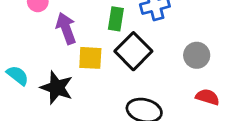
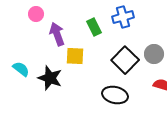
green rectangle: (116, 19) -> (94, 27), turned -36
black square: (133, 51) -> (125, 60), moved

